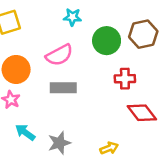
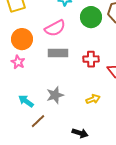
red cross: (125, 79) -> (91, 59), moved
cyan arrow: (25, 132) -> (26, 101), moved

